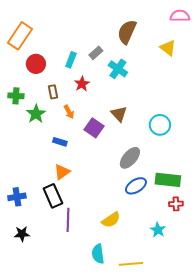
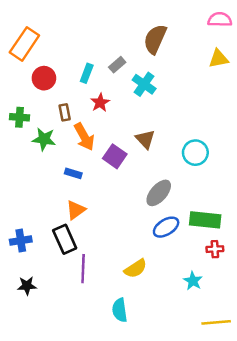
yellow triangle: (168, 48) -> (219, 59), moved, turned -48
orange arrow: (69, 112) -> (84, 137), size x1.6
green star: (36, 114) -> (44, 139), turned -30
yellow line: (131, 264) -> (216, 322), moved

